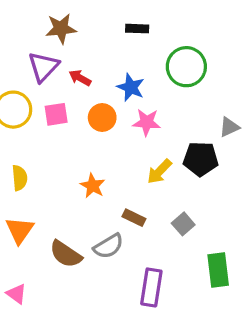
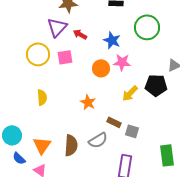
orange circle: (102, 118) -> (101, 68), moved
gray square: (183, 224) -> (132, 131), moved, turned -32
orange triangle: (20, 230) -> (42, 145), moved
brown semicircle: (66, 254) -> (71, 145), turned -120

